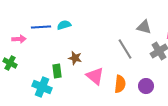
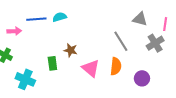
orange semicircle: (120, 84) -> (116, 66), moved
cyan cross: (42, 87) -> (25, 79), moved

